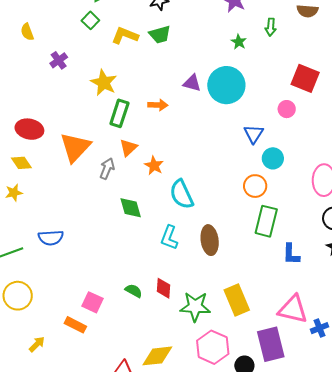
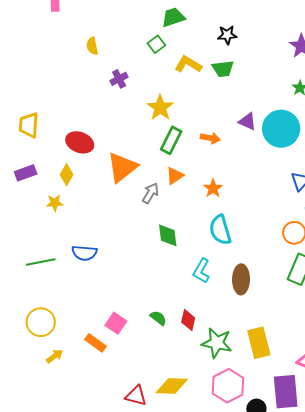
yellow diamond: (21, 163) -> (67, 175), turned 55
orange star: (154, 166) -> (213, 188), moved
yellow circle: (18, 296) -> (41, 322), moved

